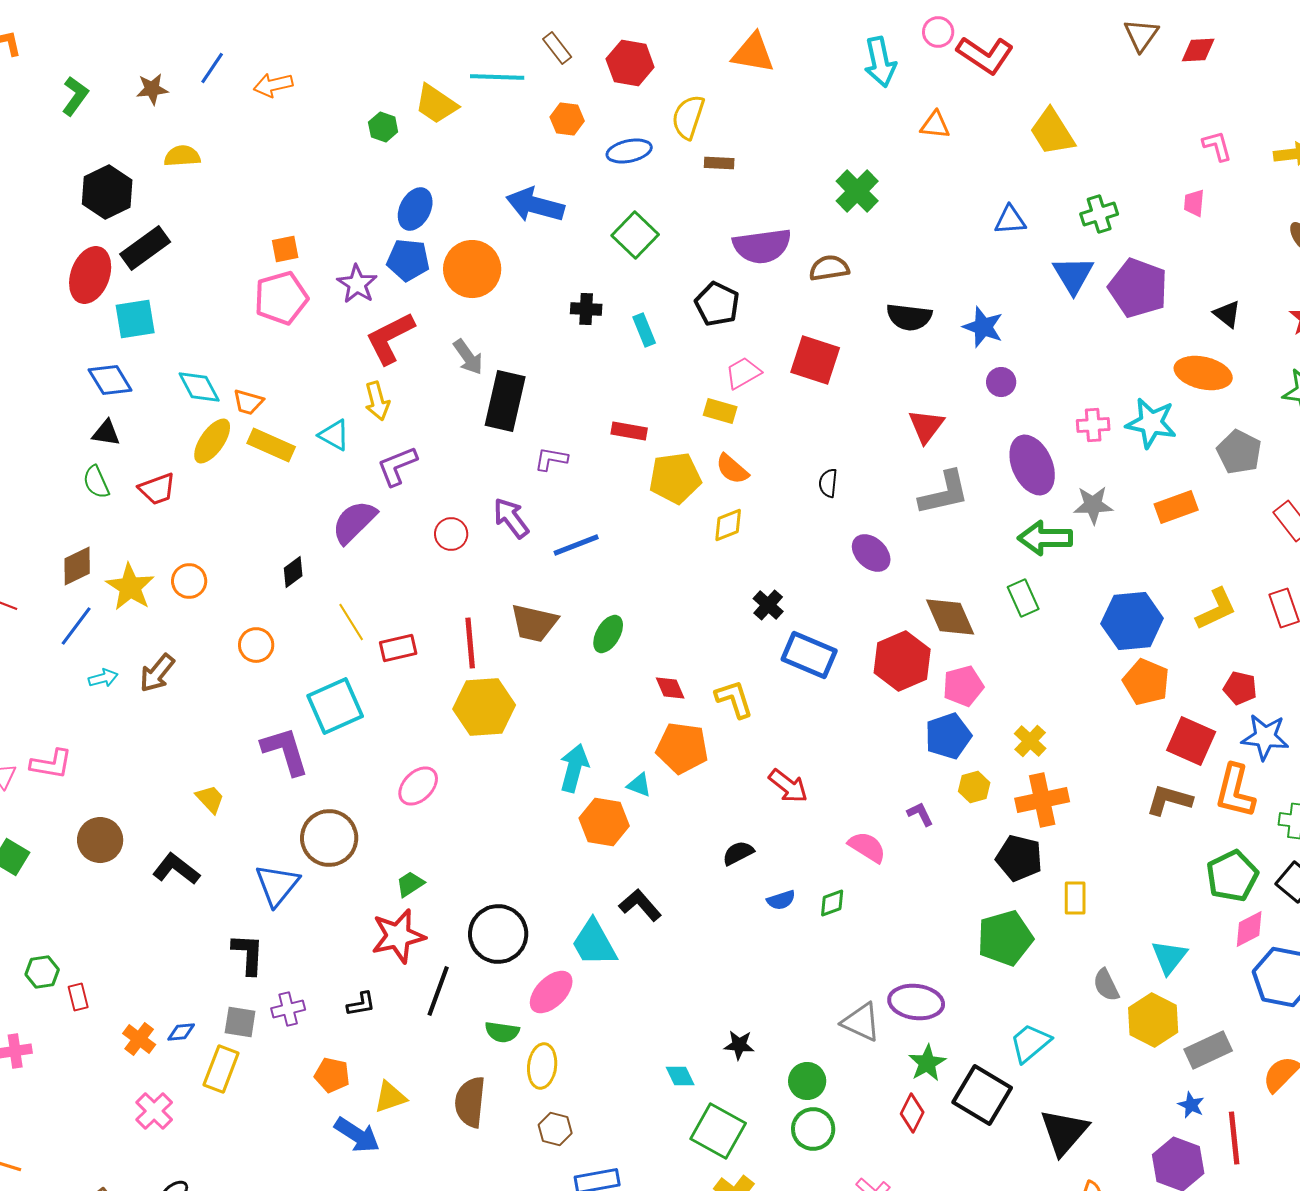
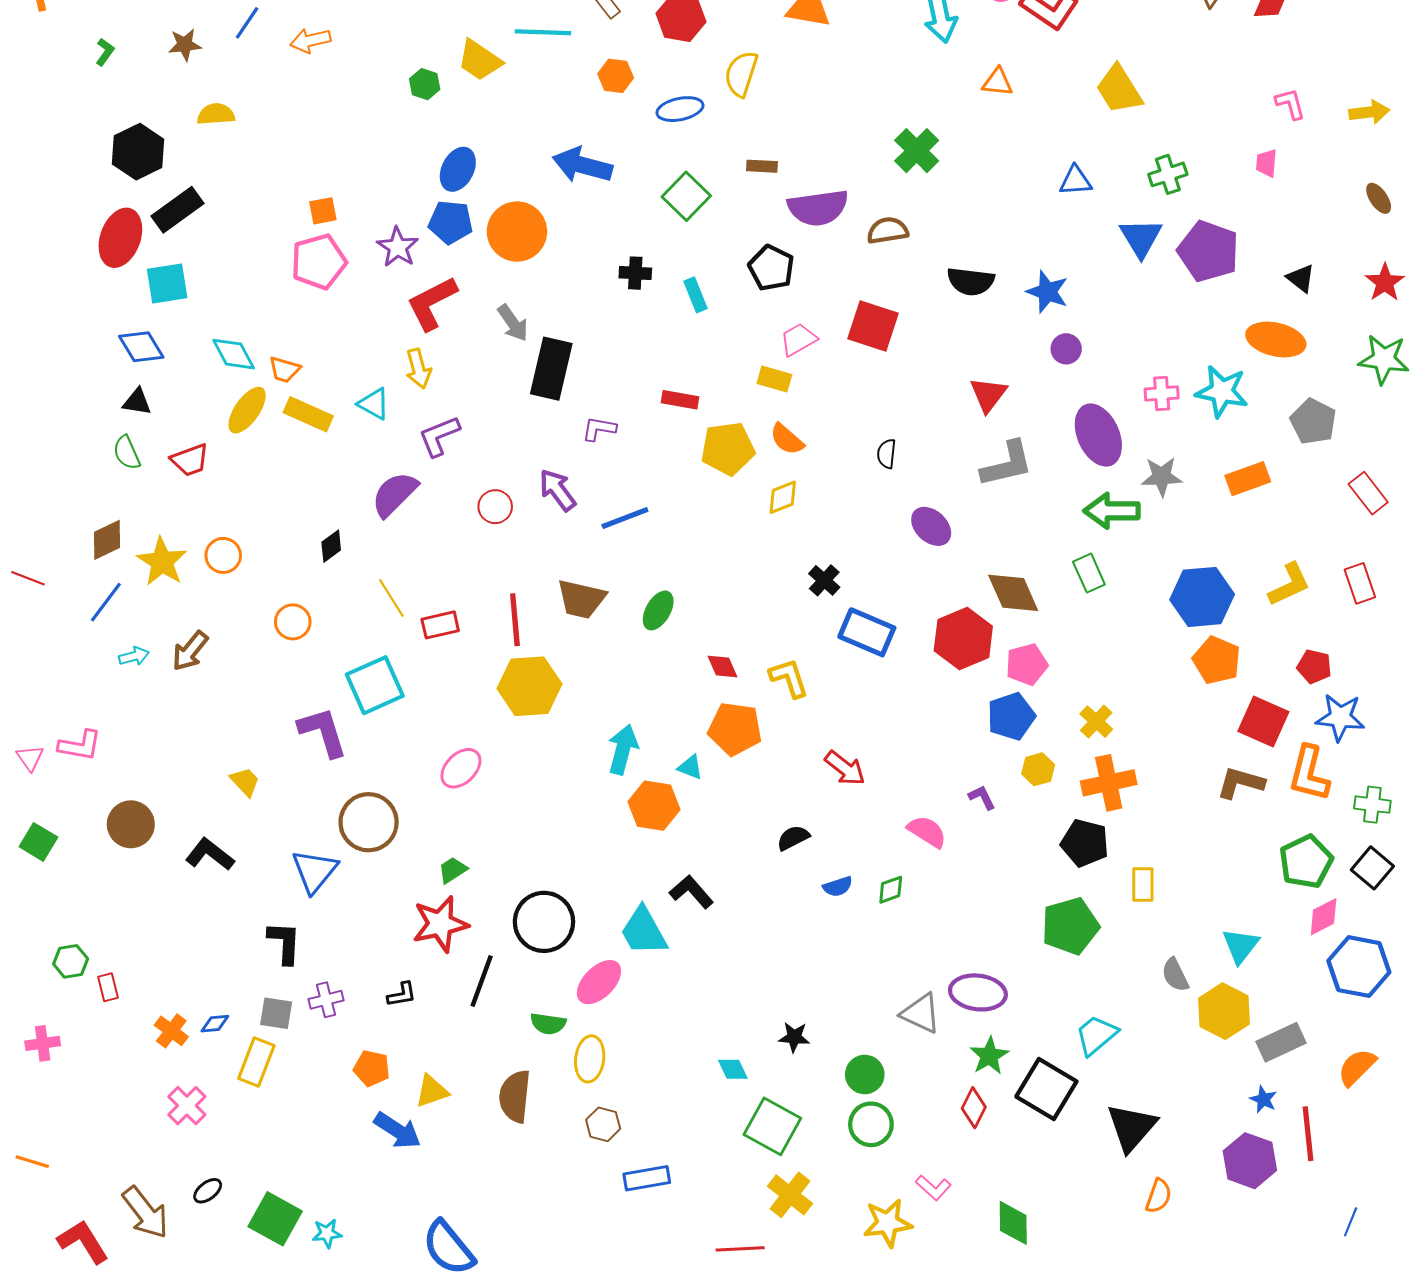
green L-shape: (75, 96) -> (105, 52), size x0.7
brown rectangle: (719, 163) -> (762, 166), moved

